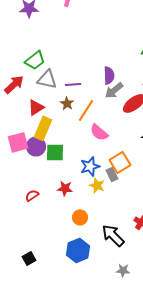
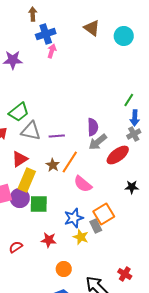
brown star: (67, 103) -> (53, 165), moved

